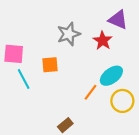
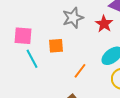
orange line: (91, 92) -> (80, 71), moved

